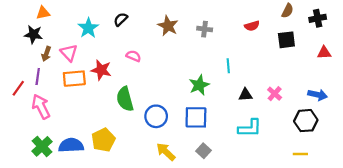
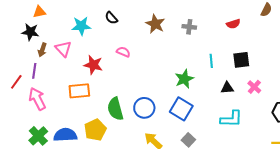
black semicircle: (121, 19) -> (111, 18), turned -88
cyan star: (88, 28) -> (81, 26), turned 30
black square: (286, 40) -> (241, 60), moved
orange rectangle: (74, 79) -> (79, 91), moved
green semicircle: (125, 99) -> (115, 109), moved
blue square: (196, 117) -> (181, 109), turned 30

